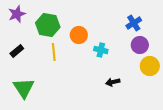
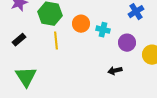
purple circle: (140, 45) -> (127, 43), moved
cyan cross: (101, 50) -> (103, 30), moved

